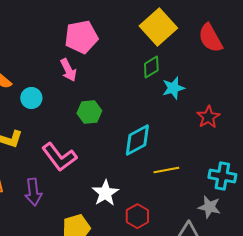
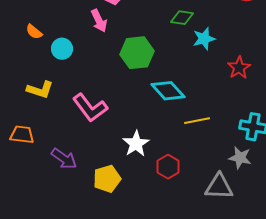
green diamond: (151, 67) -> (182, 18), turned 40
green hexagon: (89, 112) -> (137, 53), moved, size x1.4
cyan diamond: (137, 140) -> (168, 91), turned 76
purple arrow: (33, 192) -> (64, 159), moved, turned -48

